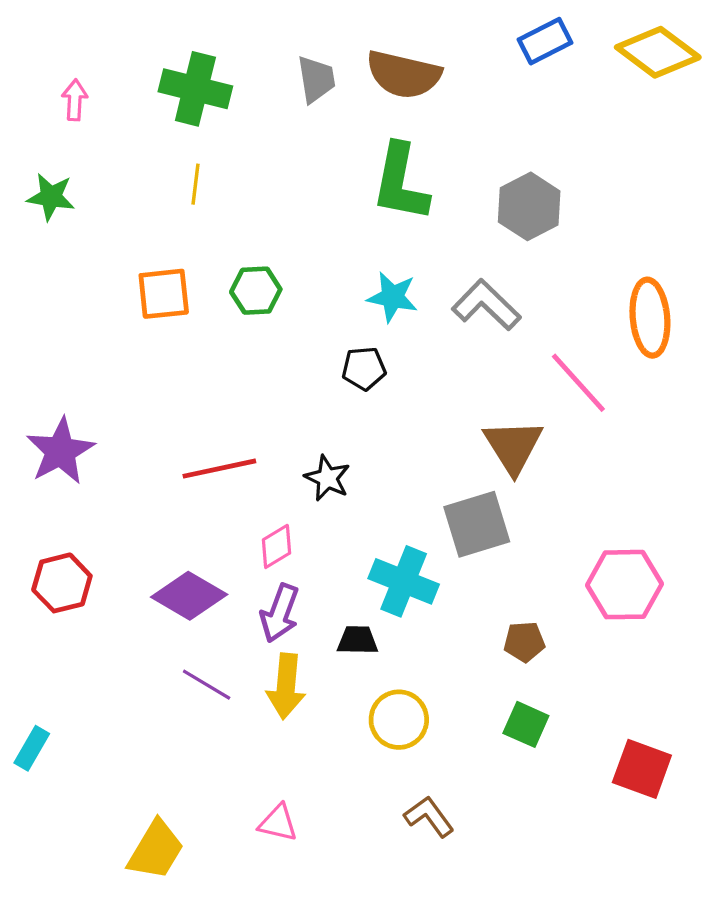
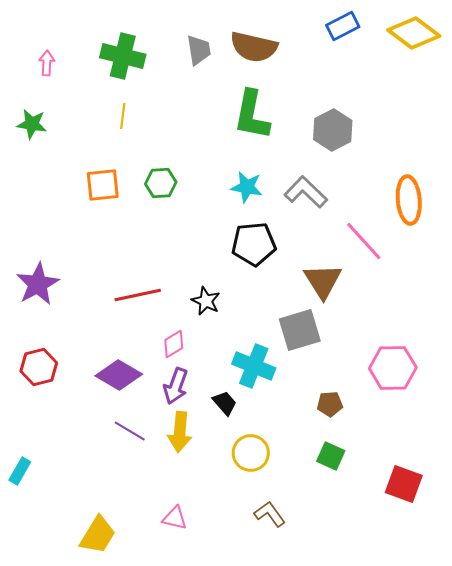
black pentagon: (364, 368) -> (254, 244), moved, size x1.6
black trapezoid: (358, 640) -> (225, 403), turned 48

